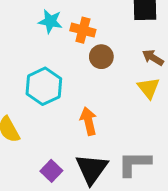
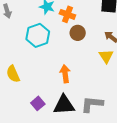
cyan hexagon: (44, 86) -> (38, 35), moved
black triangle: (92, 169) -> (64, 105), turned 45

